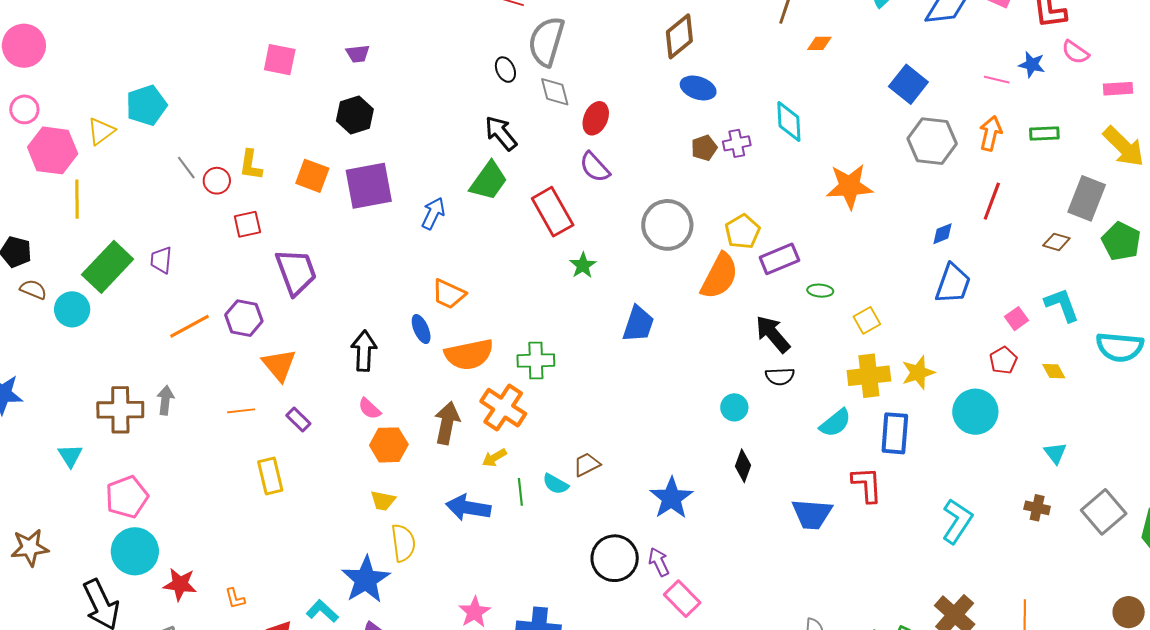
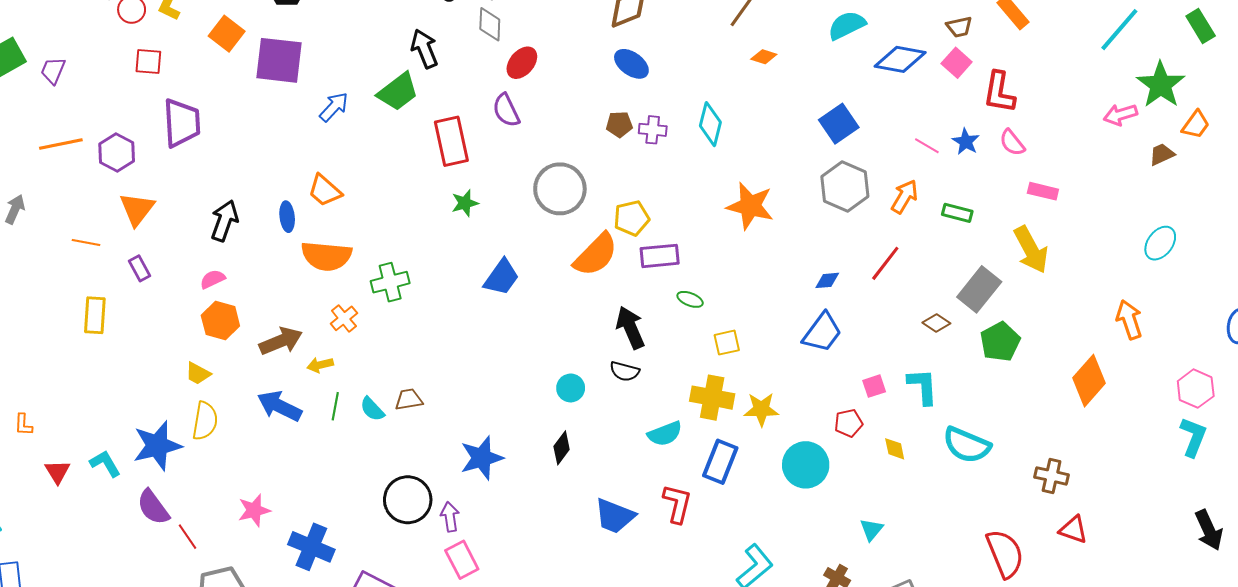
green cross: (536, 361) -> (390, 282), turned -30
orange cross: (503, 408) -> (344, 318), size x0.6
pink semicircle: (370, 409) -> (213, 279), turned 95
brown arrow: (447, 423) -> (281, 341), moved, turned 39

